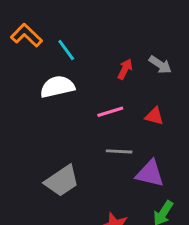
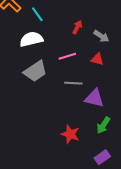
gray arrow: (160, 65) -> (101, 36), moved
gray trapezoid: (62, 181) -> (35, 71), moved

